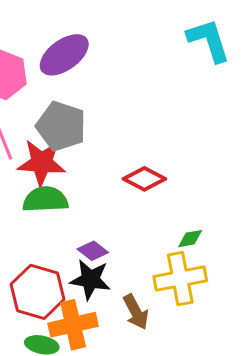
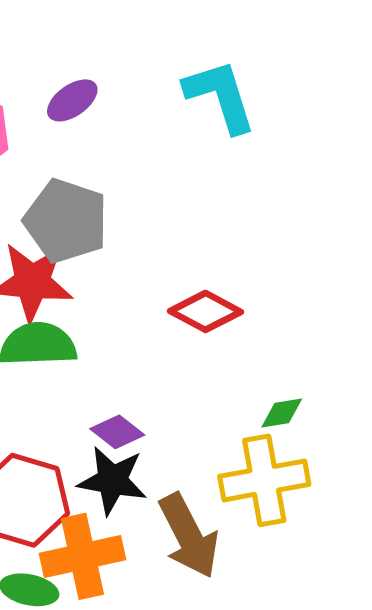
cyan L-shape: (209, 40) -> (220, 96), moved
purple ellipse: (64, 55) -> (72, 100), size x0.6
brown arrow: (136, 312) -> (189, 536), size x1.4

